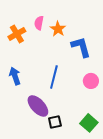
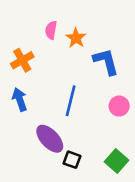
orange cross: (17, 34) -> (22, 60), moved
black square: (55, 122) -> (72, 160), turned 32

